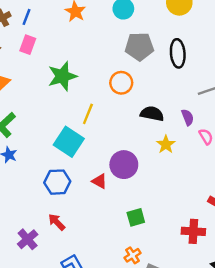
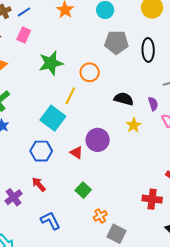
blue line: (27, 17) -> (24, 12), turned 32
orange circle: (121, 83) -> (90, 72), moved
green square: (136, 217) -> (83, 190), moved, turned -35

